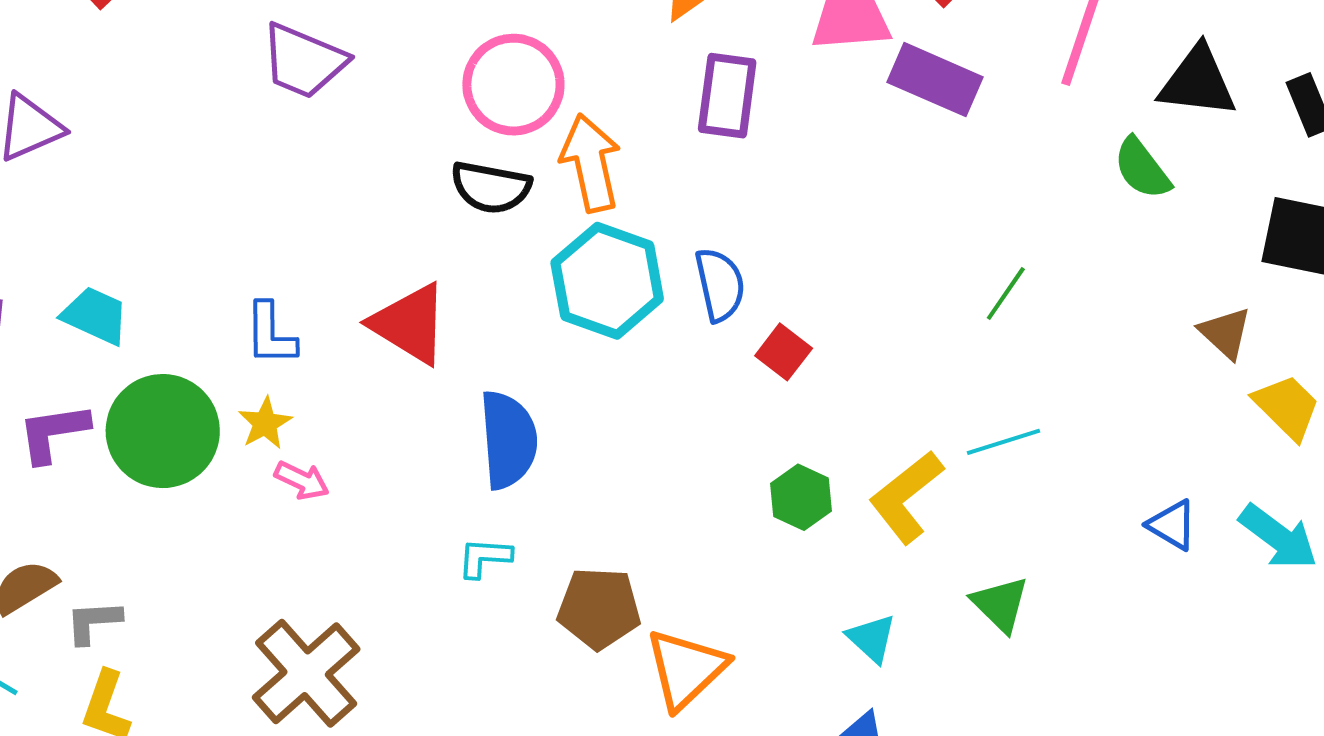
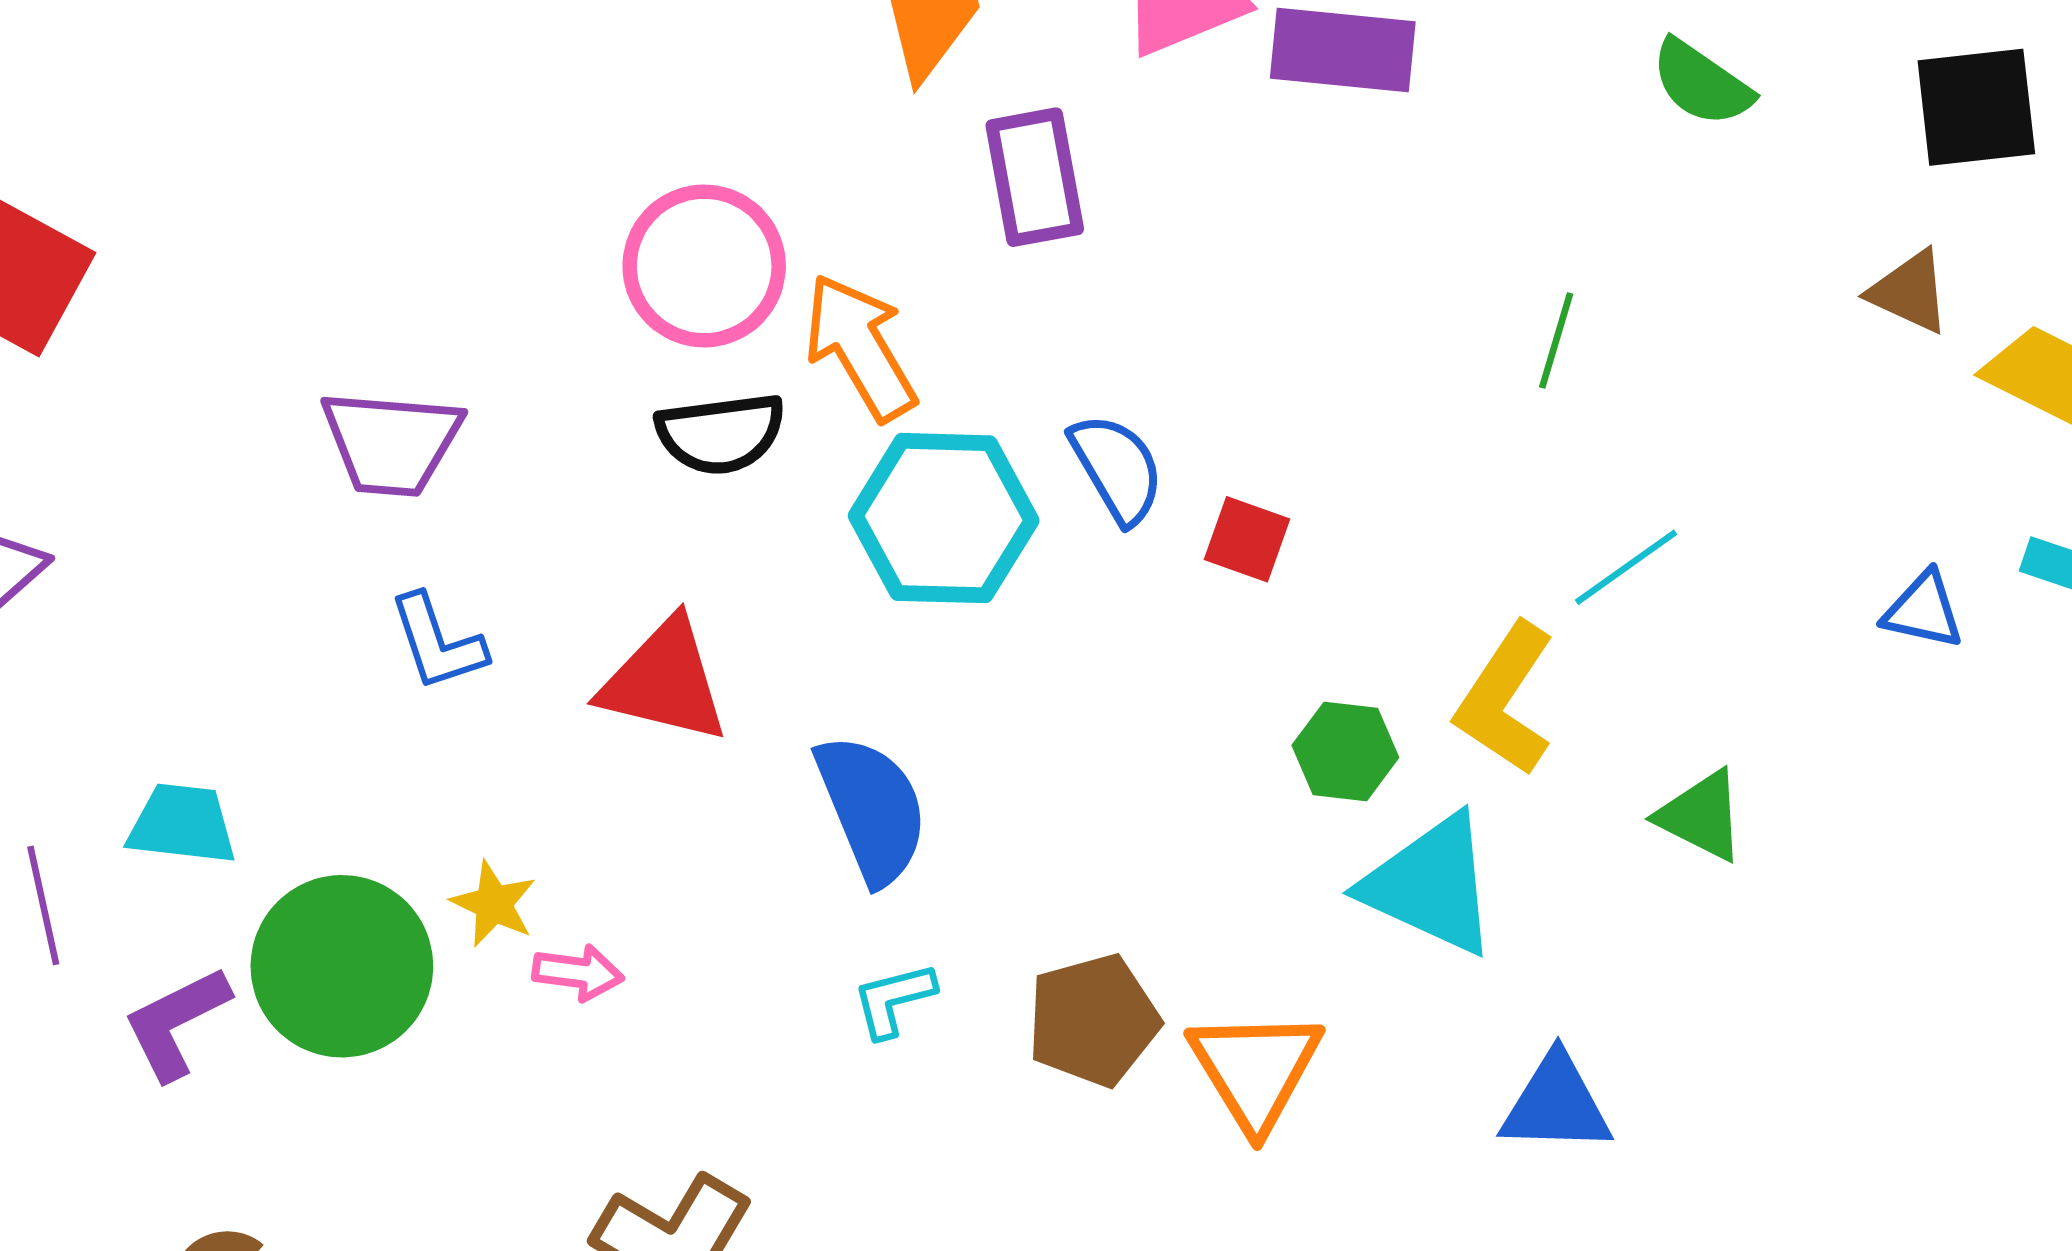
purple trapezoid: (304, 61) -> (391, 443), moved
blue L-shape: (270, 334) -> (437, 642), moved
cyan triangle: (872, 638) -> (1431, 885), moved, size x1.8

